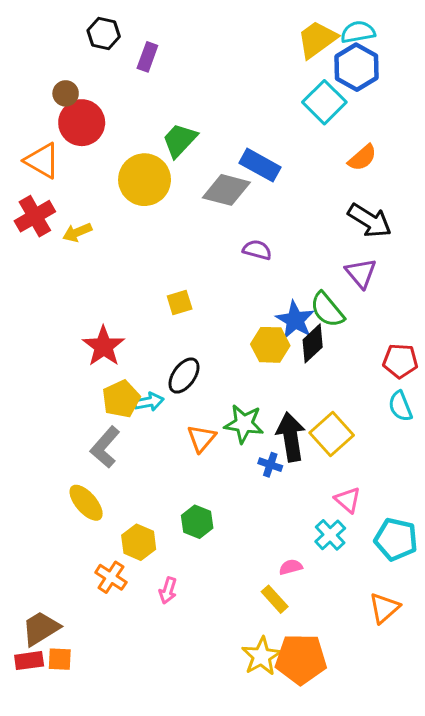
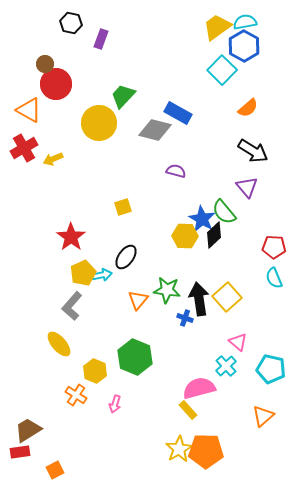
green hexagon: (197, 522) -> (135, 357), size x1.6
pink semicircle: (291, 567) -> (199, 388), size x2.0
orange square: (60, 659) -> (55, 470), moved, turned -30

